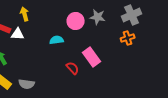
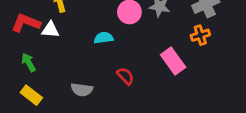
pink rectangle: (92, 57) -> (173, 61), moved
gray semicircle: (27, 84) -> (82, 90), moved

